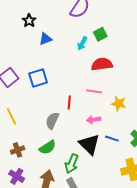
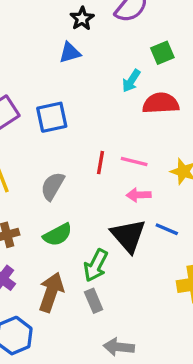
black star: (29, 21) -> (82, 19), moved
cyan arrow: (82, 43) -> (131, 81), moved
pink line: (94, 91) -> (134, 161), moved
gray semicircle: (52, 121) -> (53, 186), moved

